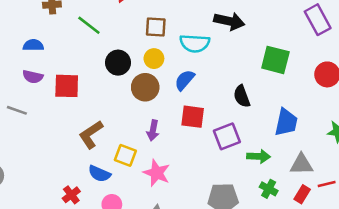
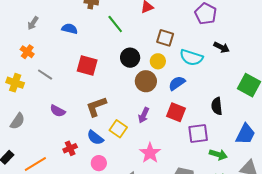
black arrow: (229, 21) -> (221, 47), size x0.7
purple semicircle: (33, 77) -> (58, 111), moved
pink star: (157, 173) -> (150, 153), moved

